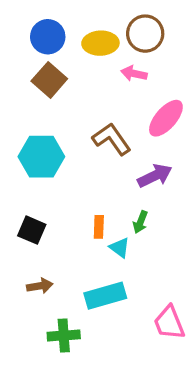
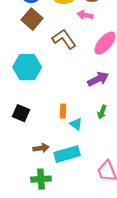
brown L-shape: (112, 139) -> (64, 39), moved
green arrow: (140, 222) -> (102, 112), moved
brown arrow: (40, 286) -> (41, 148), moved

